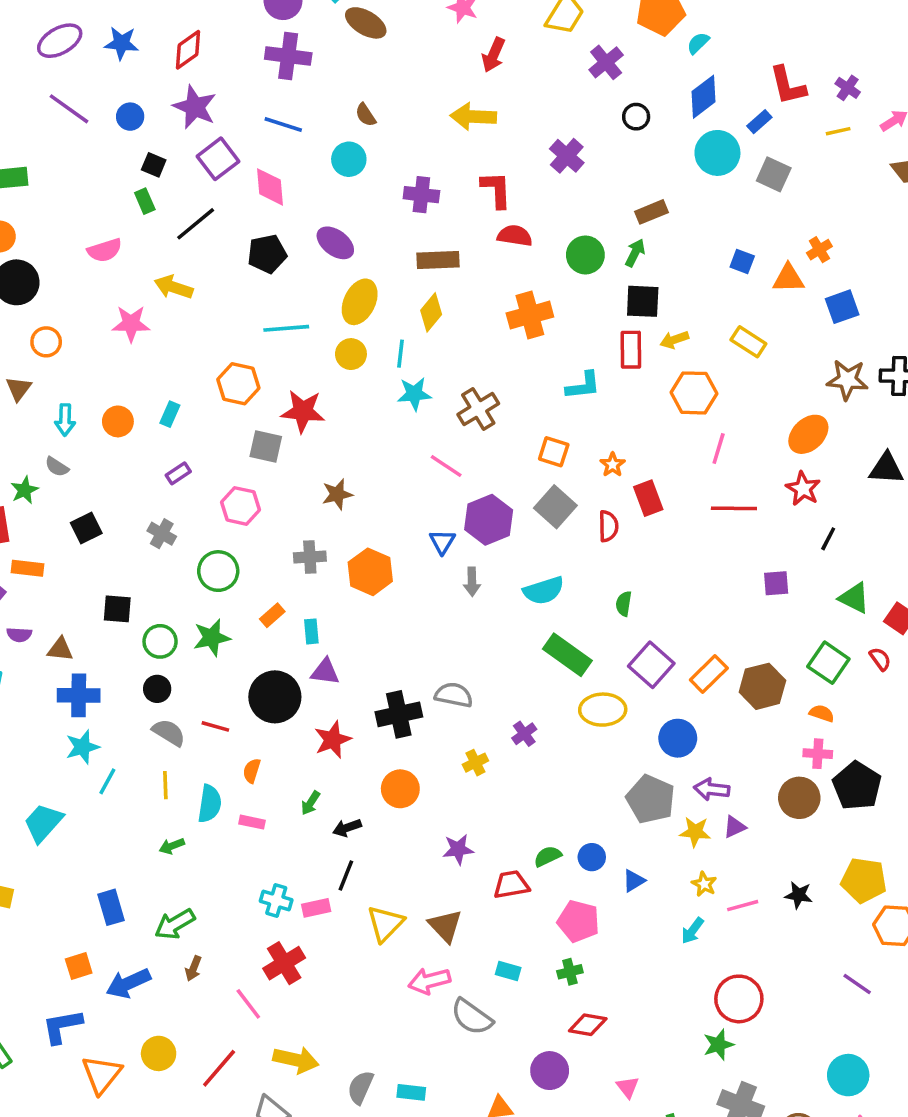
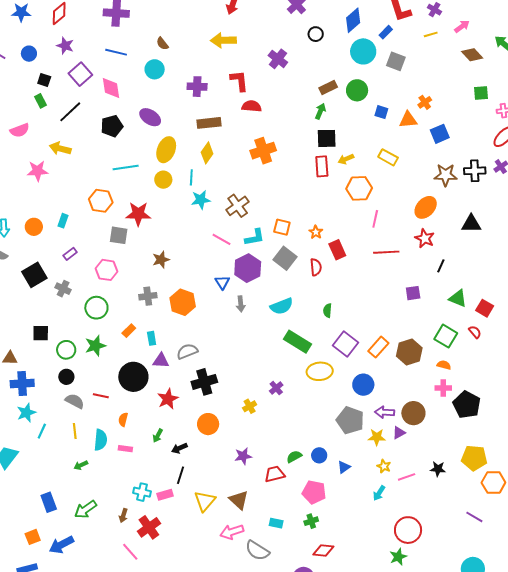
purple star: (195, 107) -> (65, 46), size x0.7
green circle: (585, 255) -> (357, 90), moved
cyan L-shape: (583, 386) -> (255, 237), moved
black square: (86, 528) -> (34, 275), moved, size x1.4
gray semicircle: (454, 695) -> (187, 351), moved, turned -30
brown circle: (799, 798) -> (413, 413), moved
brown arrow: (193, 968) -> (123, 516), moved

